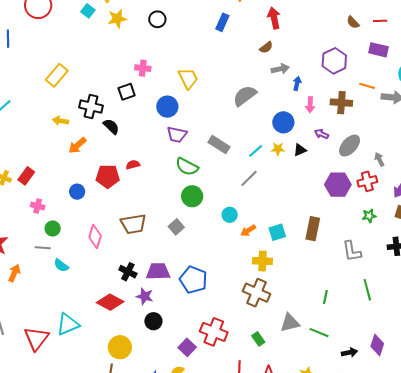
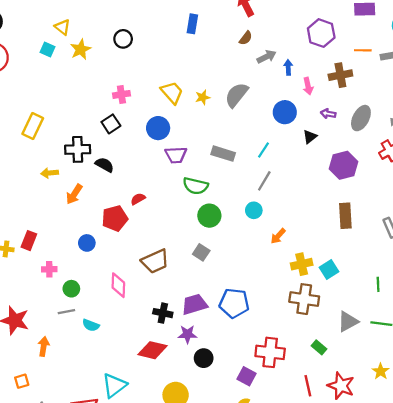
yellow star: (278, 149) -> (203, 97), moved
purple hexagon: (338, 185) -> (344, 165), moved
cyan circle: (230, 215) -> (254, 210), moved
cyan square: (277, 232) -> (329, 269), moved

